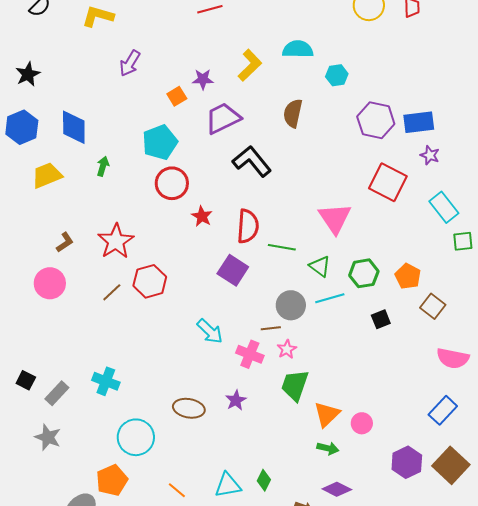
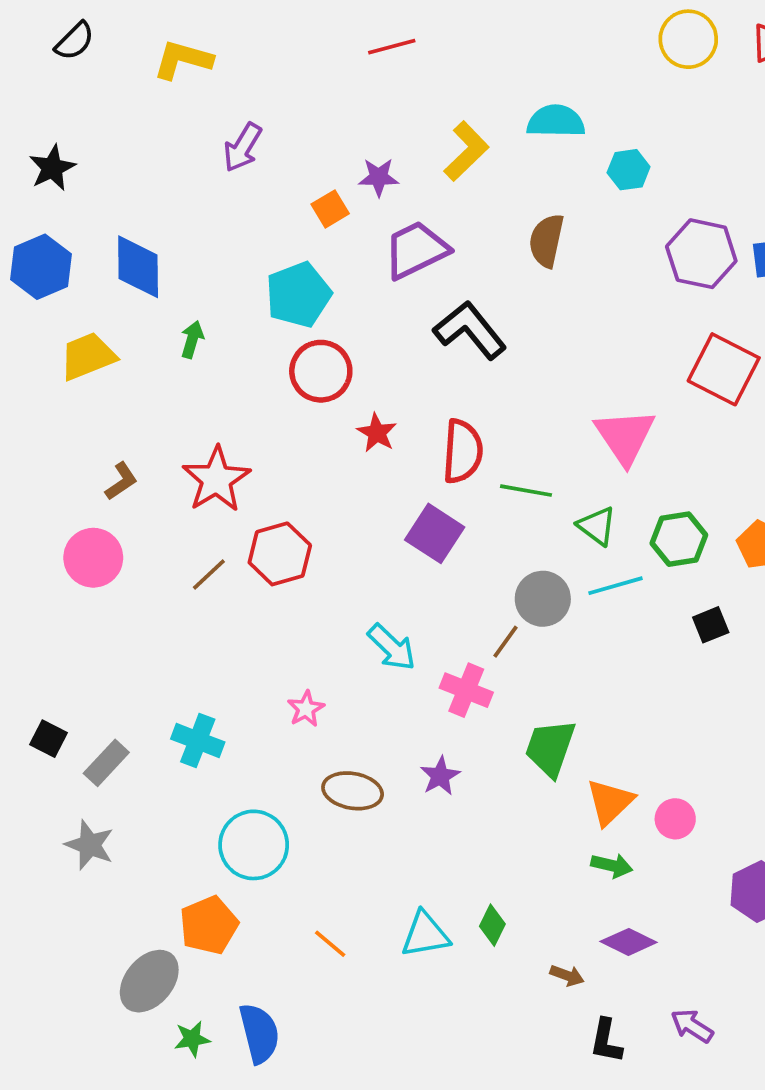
brown line: (271, 328) -> (505, 642), turned -48
pink star: (287, 349) -> (306, 709), moved

